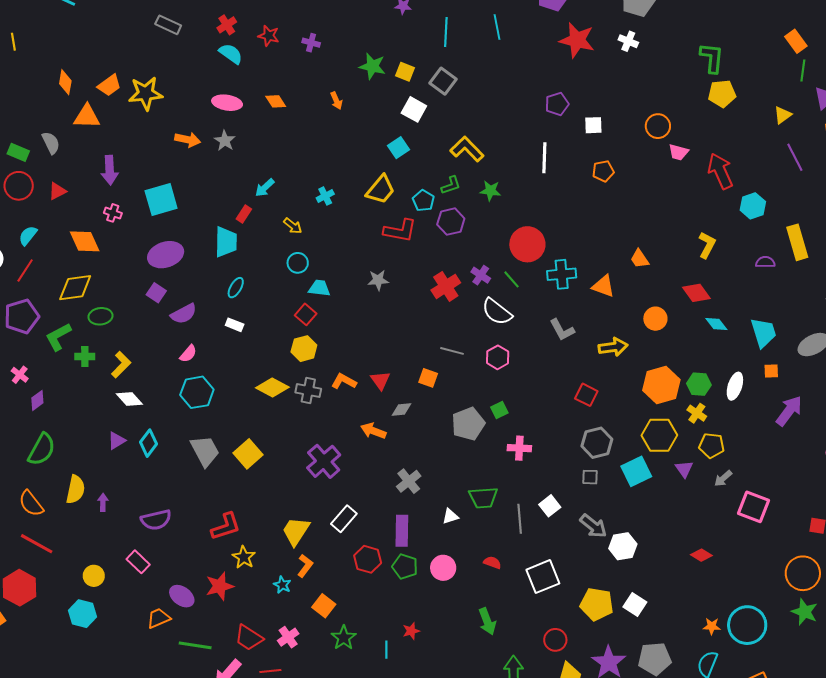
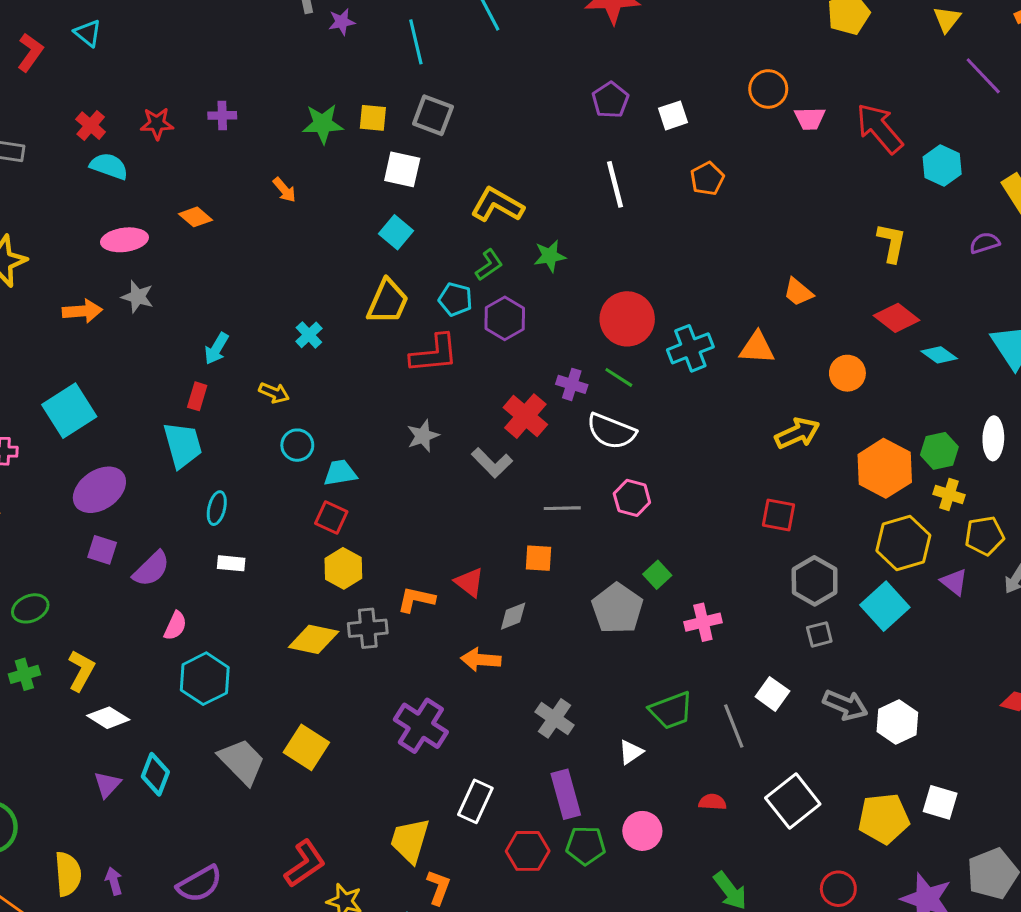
gray L-shape: (562, 330) -> (492, 463), moved

